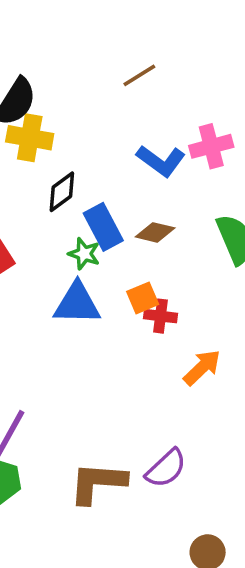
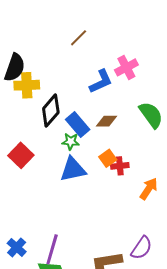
blue L-shape: (161, 161) -> (101, 82), turned -48
black diamond: (62, 192) -> (51, 111), size x1.4

